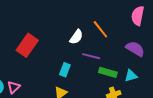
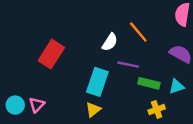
cyan rectangle: (65, 70) -> (97, 82), size x1.6

